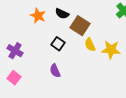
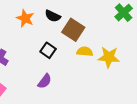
yellow semicircle: (90, 45) -> (85, 51), turned 120
purple semicircle: (55, 71) -> (45, 81), turned -120

